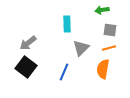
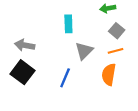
gray square: (110, 30) -> (117, 31), turned 32
gray arrow: (28, 43) -> (25, 45), turned 48

